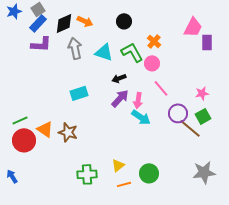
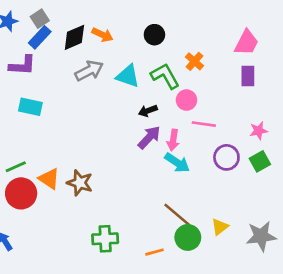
purple rectangle: (207, 42) -> (248, 76), moved
purple L-shape: (41, 44) -> (22, 65), moved
gray arrow: (75, 48) -> (89, 71), turned 75
pink circle: (152, 63) -> (186, 100), moved
pink line: (161, 88) -> (204, 124), turned -42
cyan rectangle: (79, 93) -> (30, 107), moved, turned 30
brown line: (190, 128) -> (177, 215), moved
yellow triangle: (118, 165) -> (220, 227), moved

